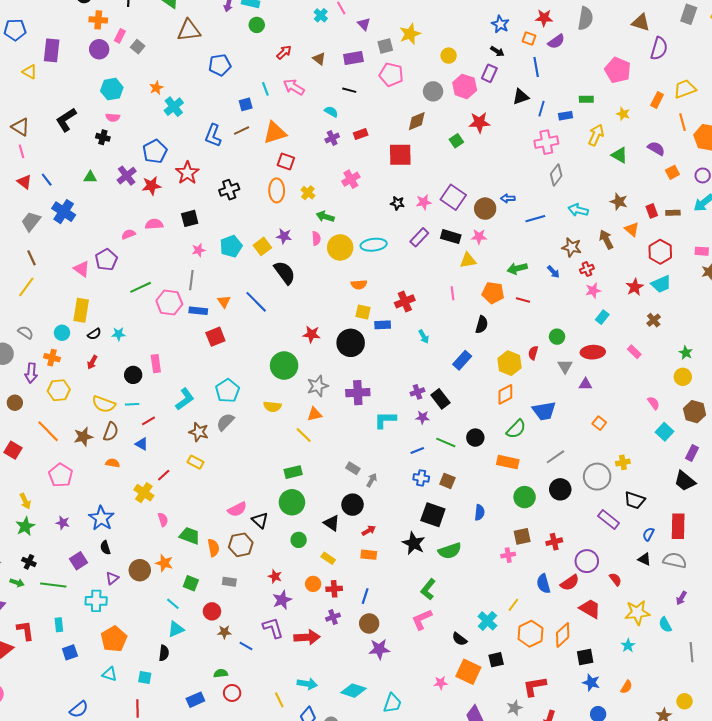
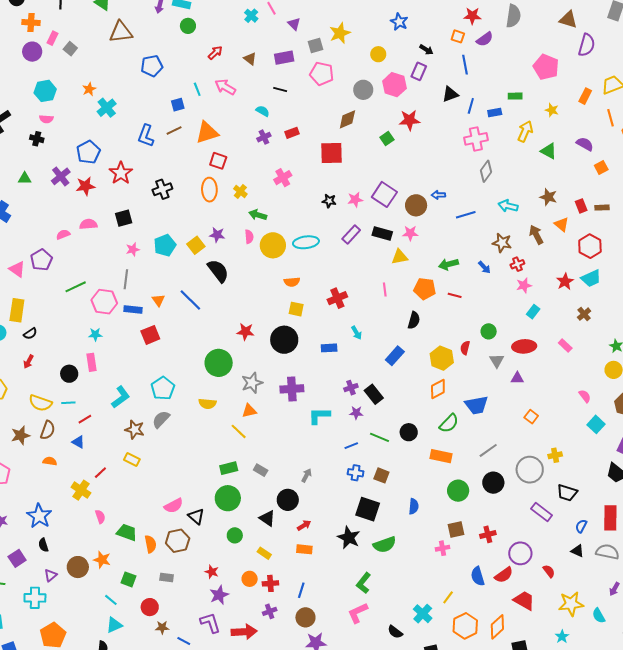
blue star: (500, 24) -> (399, 22), moved
blue rectangle: (383, 325) -> (329, 348), moved
cyan star: (119, 334) -> (95, 334), moved
gray rectangle: (353, 468) -> (261, 470), moved

